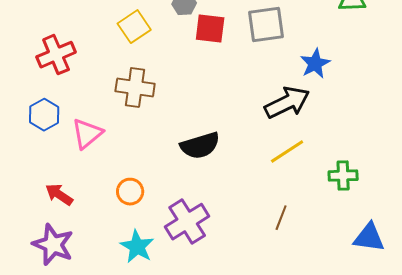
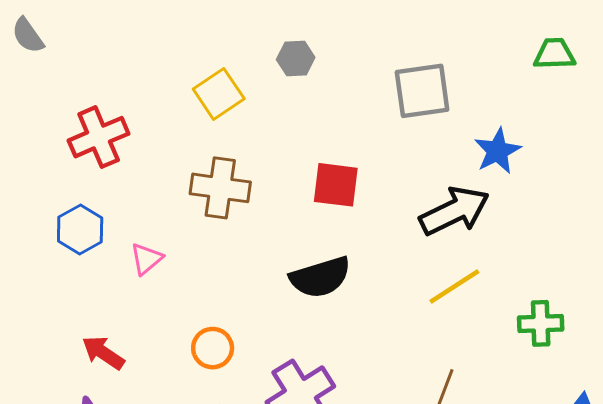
red square: (210, 29) -> (336, 185), moved
pink triangle: (87, 134) -> (146, 259), size x0.7

